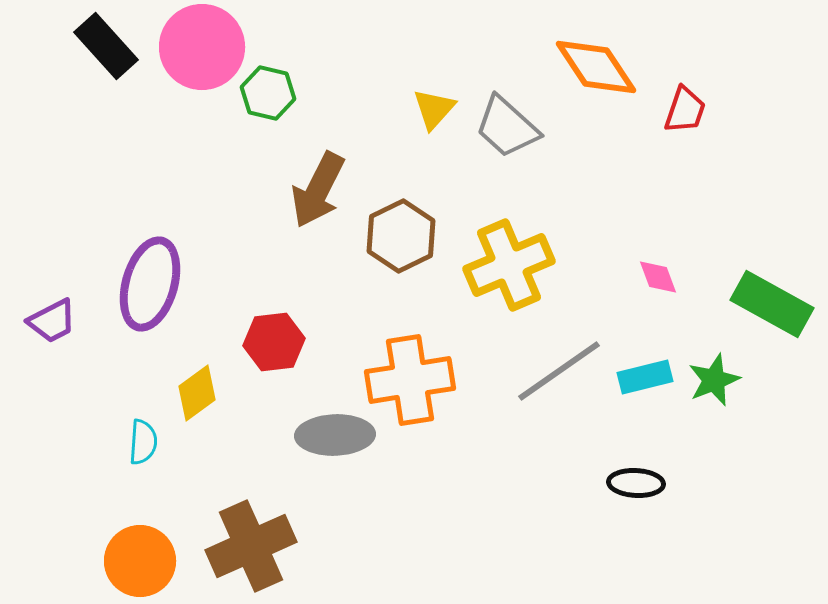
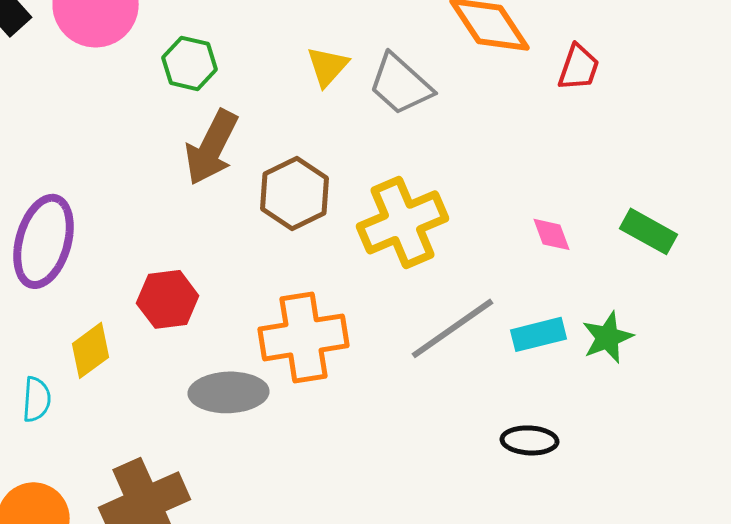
green hexagon: (268, 93) -> (190, 63), moved
green rectangle: (772, 304) -> (649, 231), moved, size x0.7

